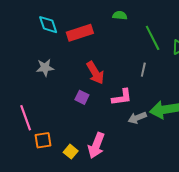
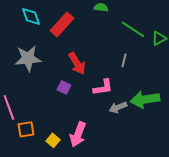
red rectangle: (80, 33) -> (62, 24), turned -30
green line: (153, 38) -> (133, 29), turned -30
gray star: (45, 68) -> (28, 58), size x1.5

